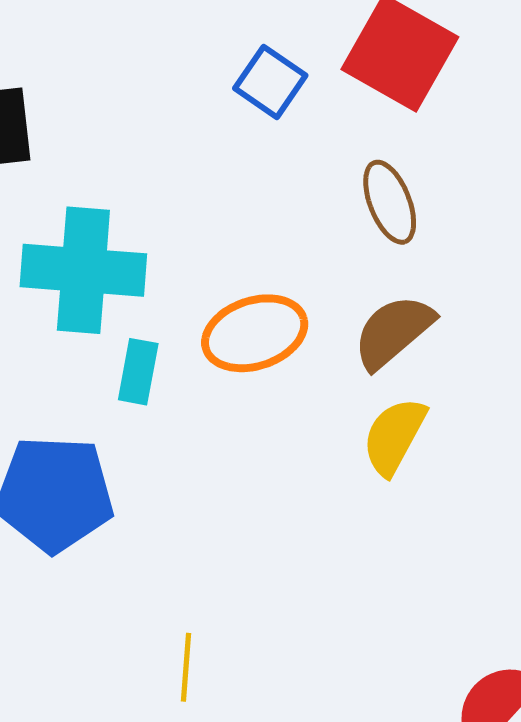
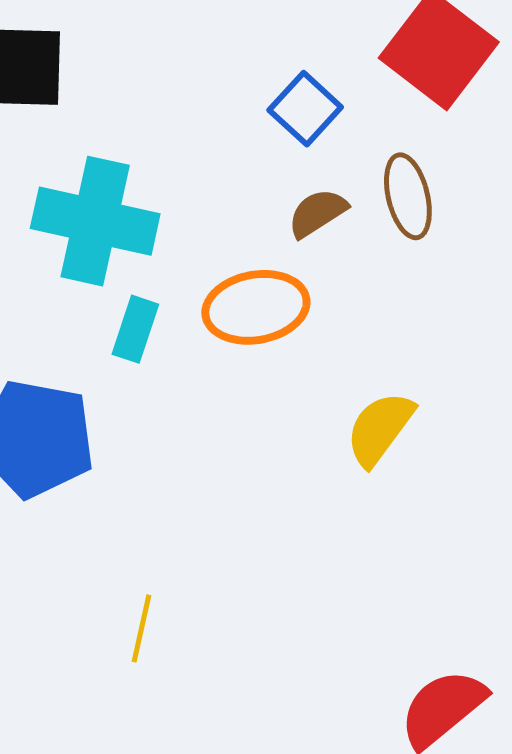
blue square: (270, 82) -> (305, 109), moved
brown semicircle: (393, 332) -> (317, 213), moved, size x0.7

